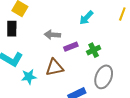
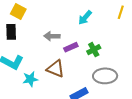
brown triangle: (55, 67) -> (56, 69), turned 36
gray ellipse: (104, 77) -> (105, 76), turned 70

